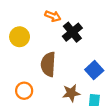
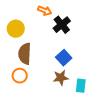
brown semicircle: (48, 64) -> (25, 54), moved
blue square: (94, 70) -> (64, 58), moved

